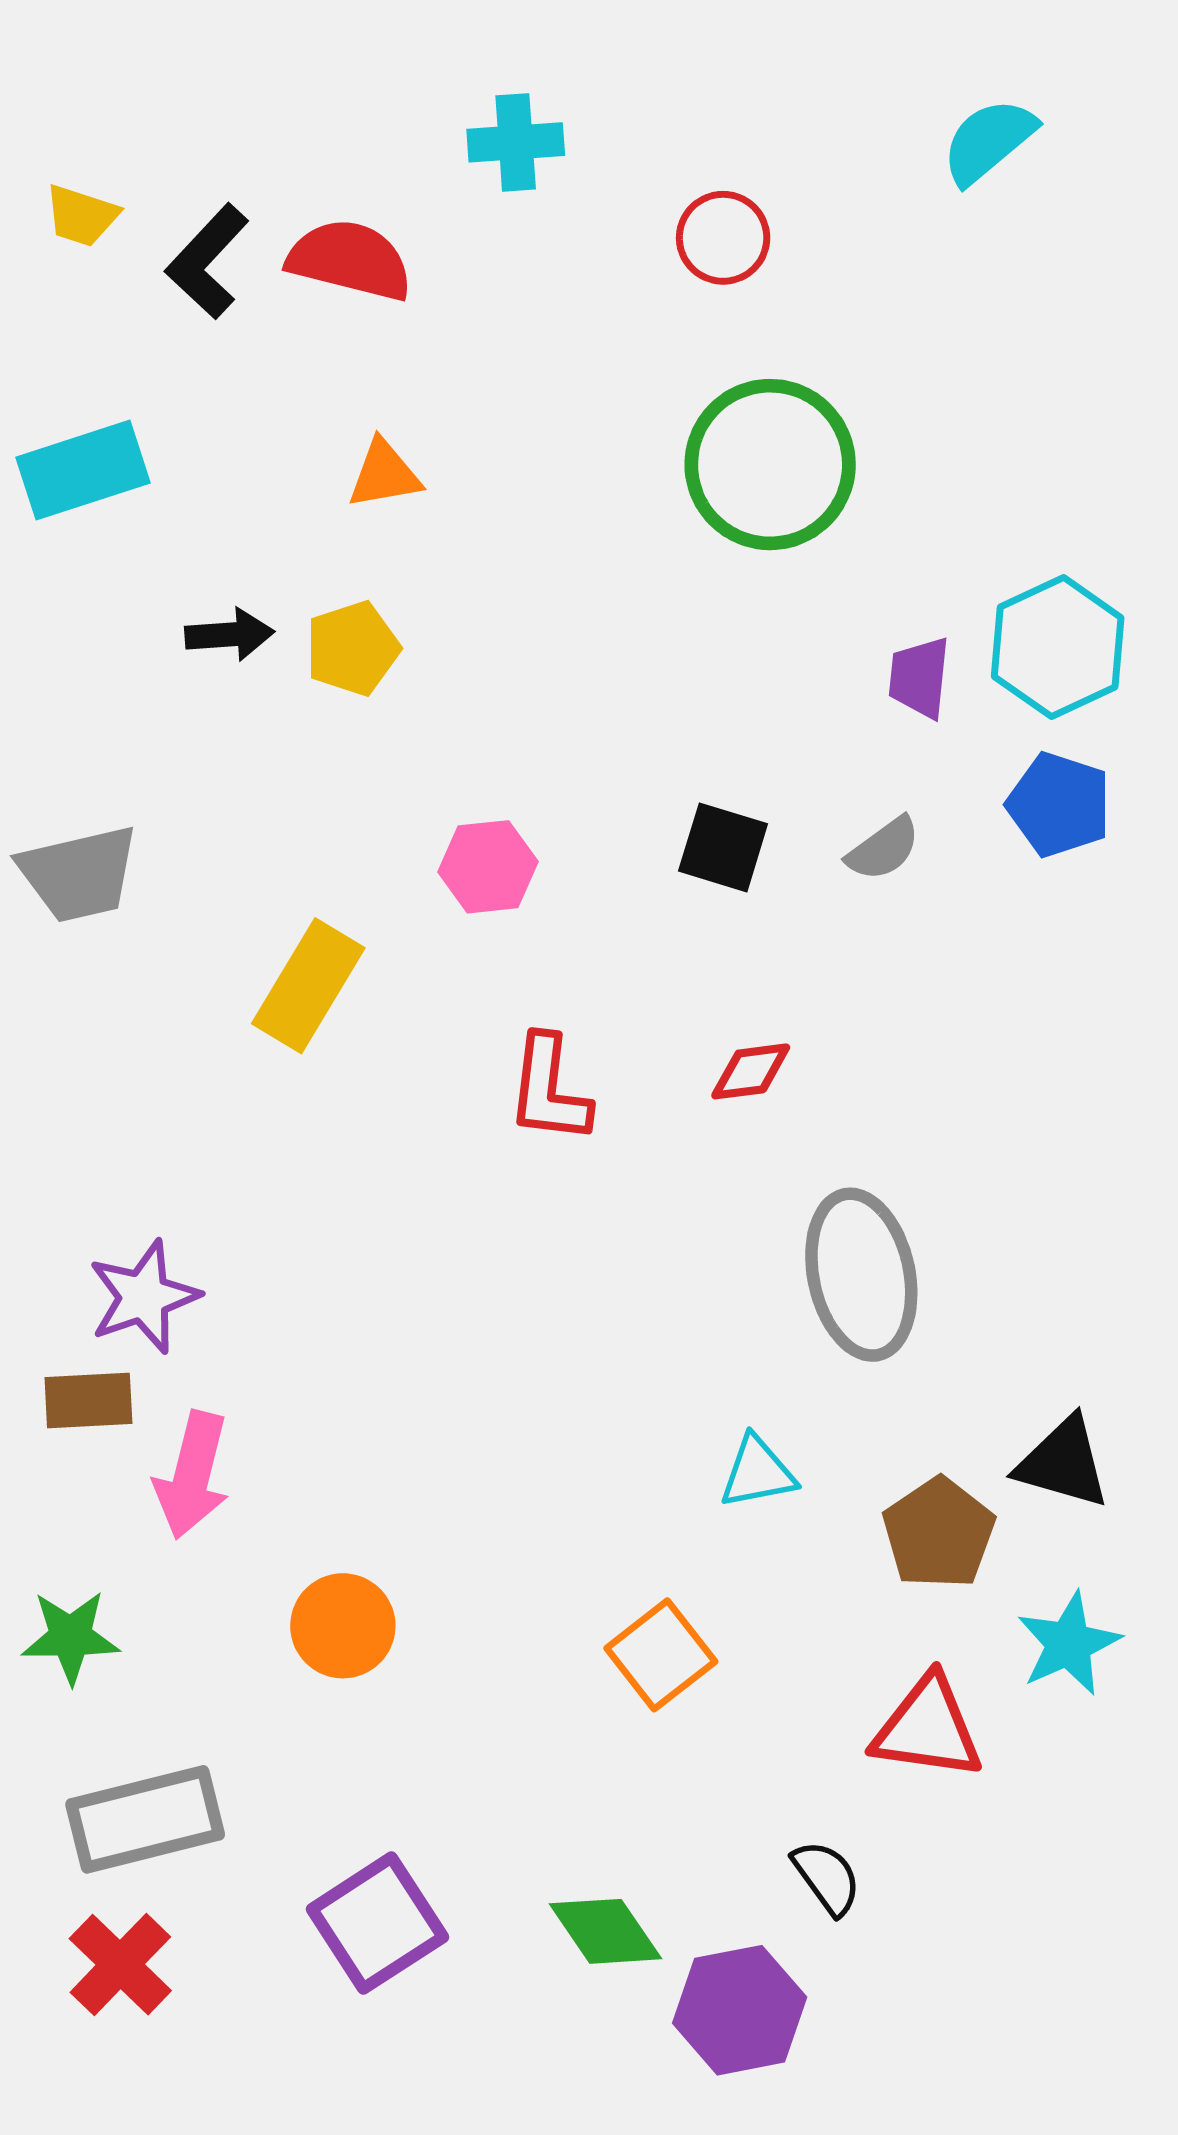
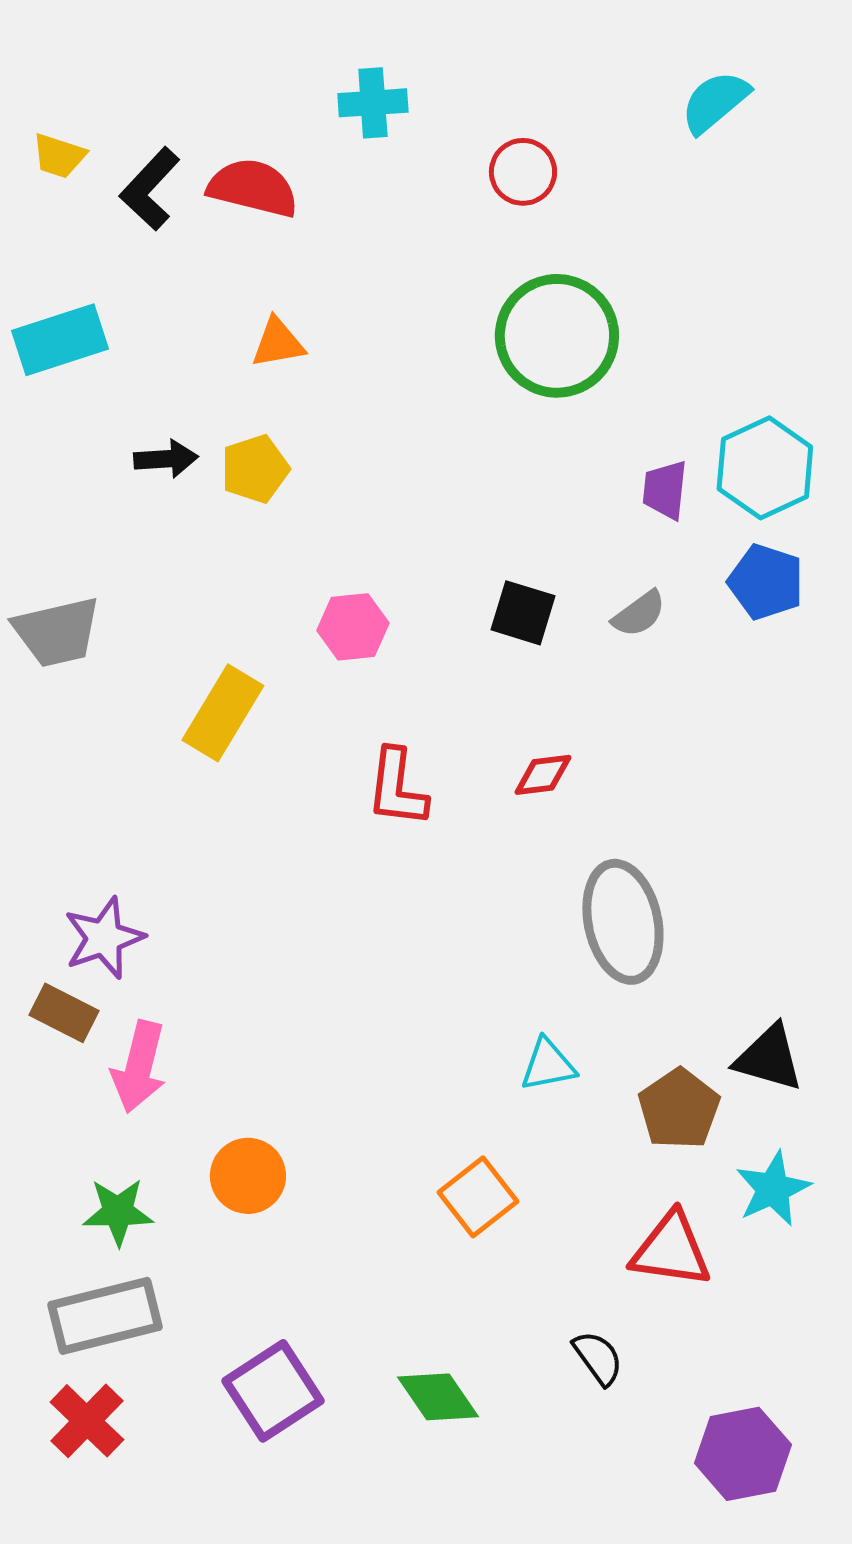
brown rectangle: (88, 1400) -> (64, 1013), turned 30
green star: (71, 1637) -> (118, 1212), moved
purple hexagon: (740, 2010) -> (743, 1454), moved

